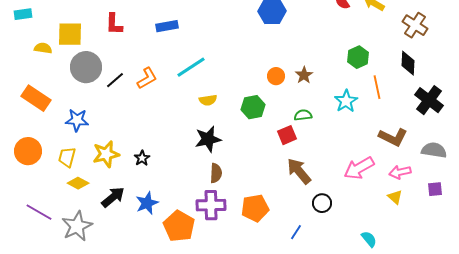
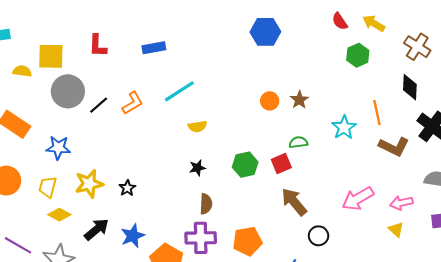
green hexagon: (358, 57) -> (358, 55), moved
green hexagon: (253, 107) -> (245, 165), moved
brown L-shape: (393, 137) -> (394, 147), moved
black star: (208, 139) -> (197, 168), size x0.6

